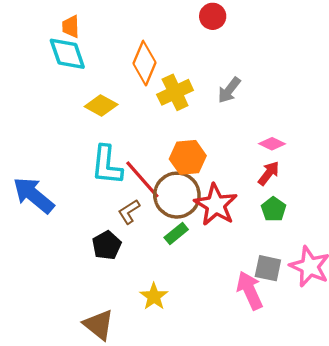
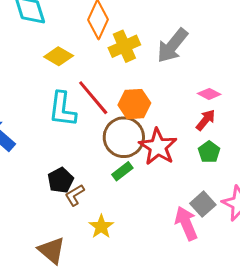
gray arrow: (229, 90) -> (172, 45), size x1.5
red line: (142, 180) -> (93, 98), moved
brown L-shape: (129, 212) -> (75, 195), moved
gray square: (268, 268) -> (203, 204), turned 35

